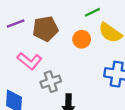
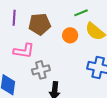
purple line: (16, 24) -> (14, 18), turned -70
pink L-shape: (29, 61) -> (24, 51), turned -35

